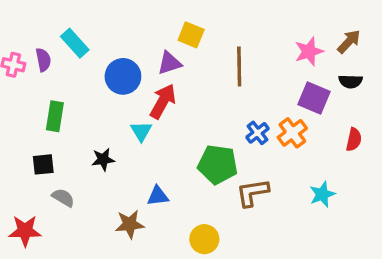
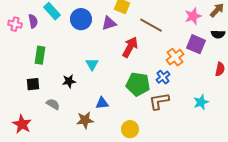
brown line: (239, 66) -> (151, 25), turned -60
blue circle: (123, 76) -> (81, 19), moved
red arrow: (163, 101) -> (130, 47), moved
blue cross: (257, 133) -> (163, 77), moved
orange cross: (292, 133) -> (175, 57), moved
gray semicircle: (63, 198) -> (53, 104), moved
red star: (25, 231) -> (22, 124), turned 30

